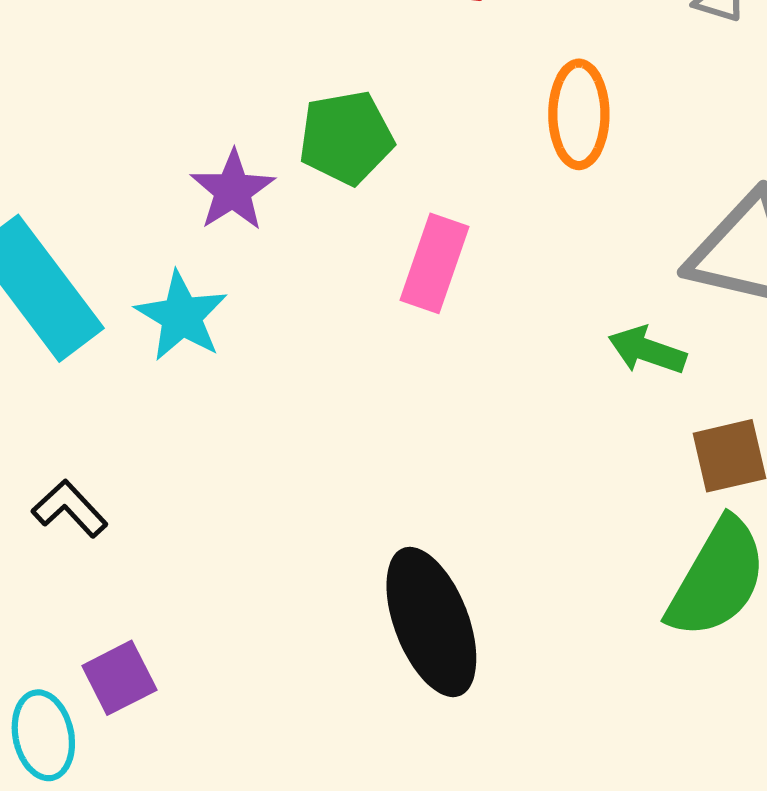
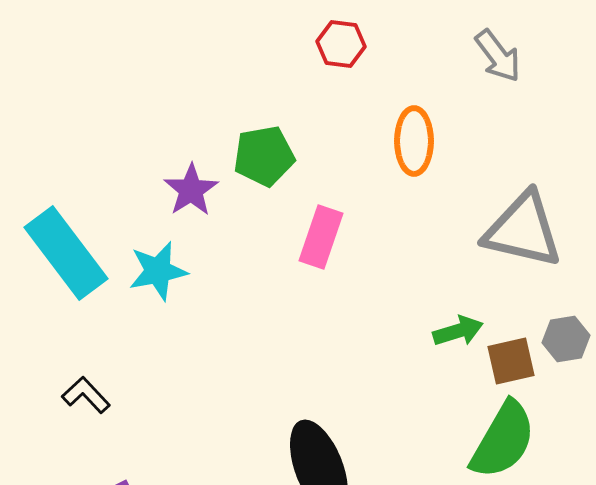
cyan star: (181, 316) -> (158, 271), turned 30
green arrow: (647, 350) -> (458, 331), moved, turned 144

